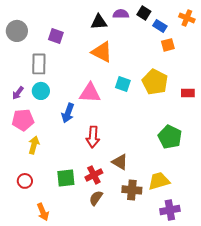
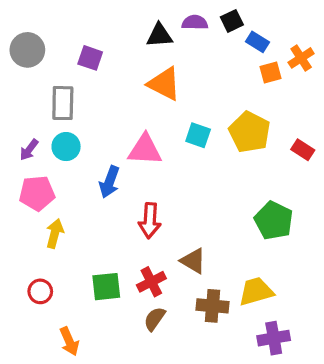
black square: (144, 13) -> (232, 21), turned 32
orange cross: (187, 18) -> (301, 58), moved, turned 35
red rectangle: (188, 93) -> (303, 150), turned 32

